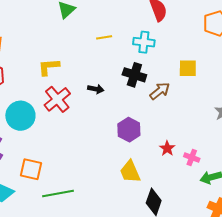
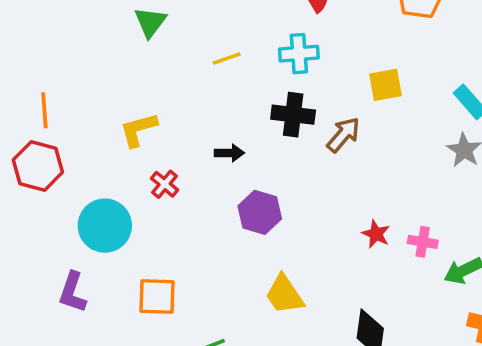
red cross: (57, 99) -> (165, 184), size x0.6
purple hexagon: (129, 130) -> (260, 212), moved
orange square: (31, 169) -> (157, 297), moved
yellow trapezoid: (130, 172) -> (284, 295), moved

